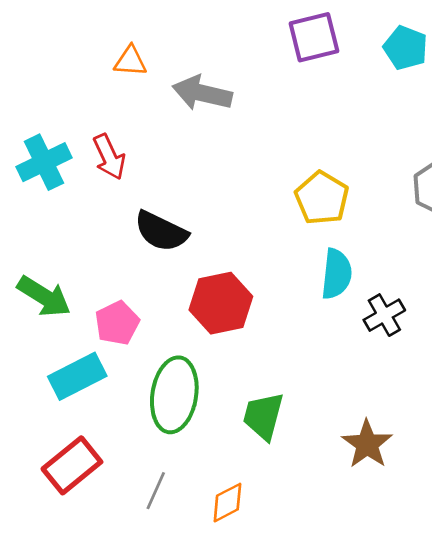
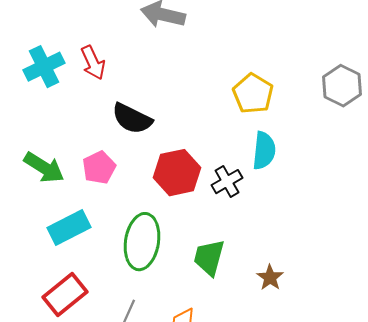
black cross: (384, 315) -> (227, 182), moved
pink pentagon: (117, 323) -> (99, 168), moved
brown star: (367, 444) -> (270, 278), moved, size x0.7

